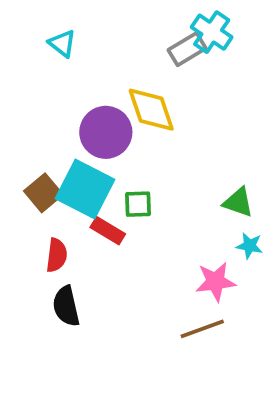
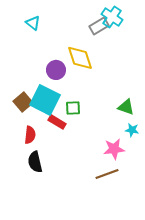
purple circle: (106, 132) -> (56, 70), size x0.7

